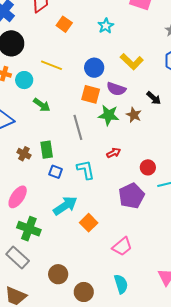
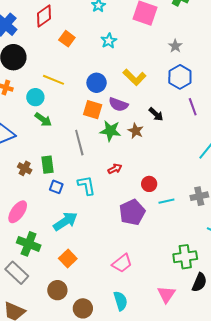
cyan circle: (24, 80) -> (35, 97), moved
orange square: (89, 223) -> (68, 259), moved

